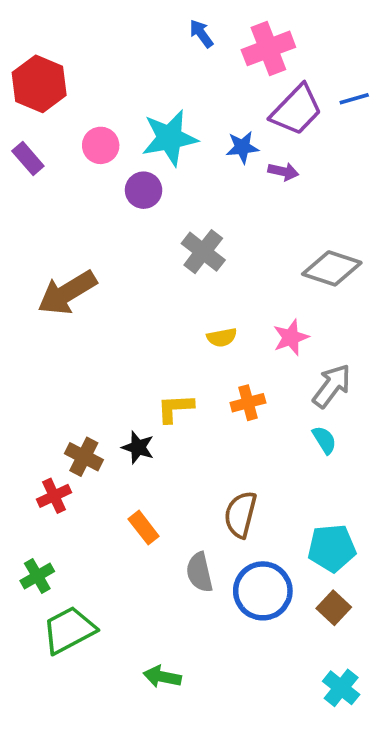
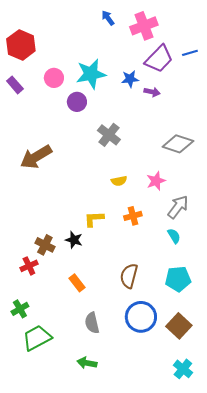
cyan pentagon: (332, 548) -> (178, 279), moved
gray semicircle: (199, 572) -> (92, 323), moved
brown square: (334, 608) -> (179, 326), size x1.4

